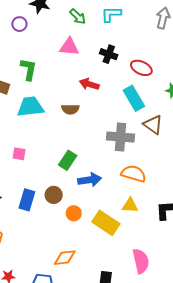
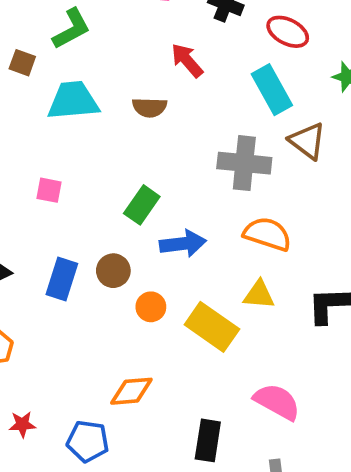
green L-shape: (28, 69) -> (71, 29), turned 50
red arrow: (89, 84) -> (187, 60), turned 30
pink semicircle: (141, 261) -> (277, 402), turned -50

